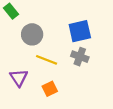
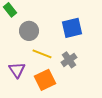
gray cross: (80, 57) -> (69, 60), moved, turned 35
orange square: (50, 89) -> (45, 80), size x1.5

